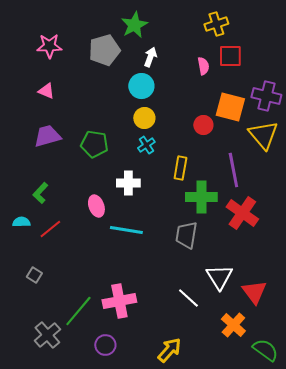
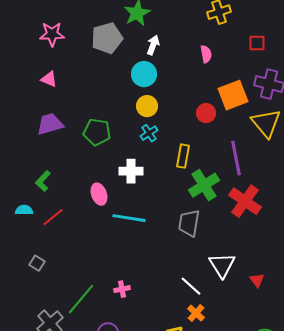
red square: (230, 56) -> (257, 43), moved, size x0.7
orange square: (230, 107) -> (233, 95), turned -36
green cross: (201, 197) -> (204, 185), turned -32
red triangle: (254, 292) -> (257, 280), size x0.6
pink cross: (119, 301) -> (122, 289), size x0.5
orange cross: (233, 325) -> (196, 313), moved, size x0.7

